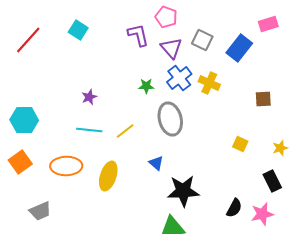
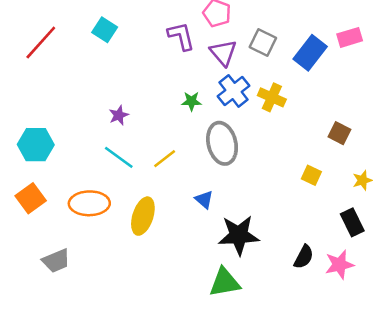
pink rectangle: (268, 24) -> (350, 37), moved
brown square: (263, 99) -> (339, 133), moved, turned 30
cyan line: (89, 130) -> (119, 157), turned 30

